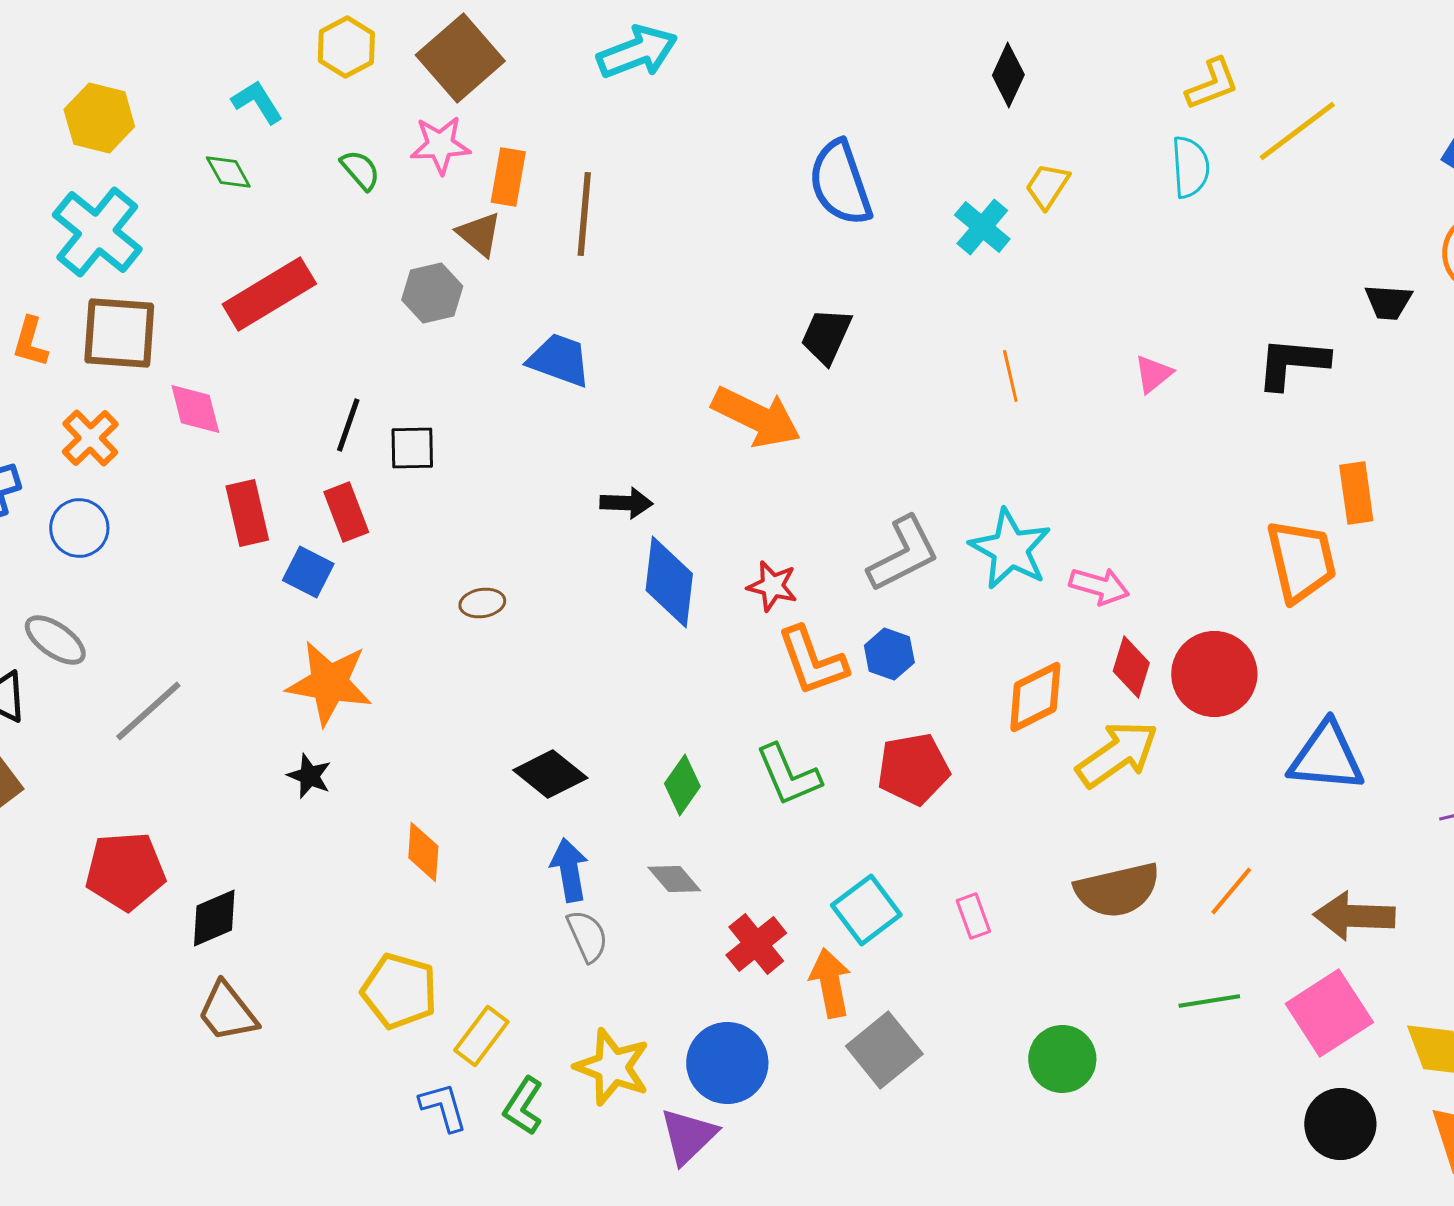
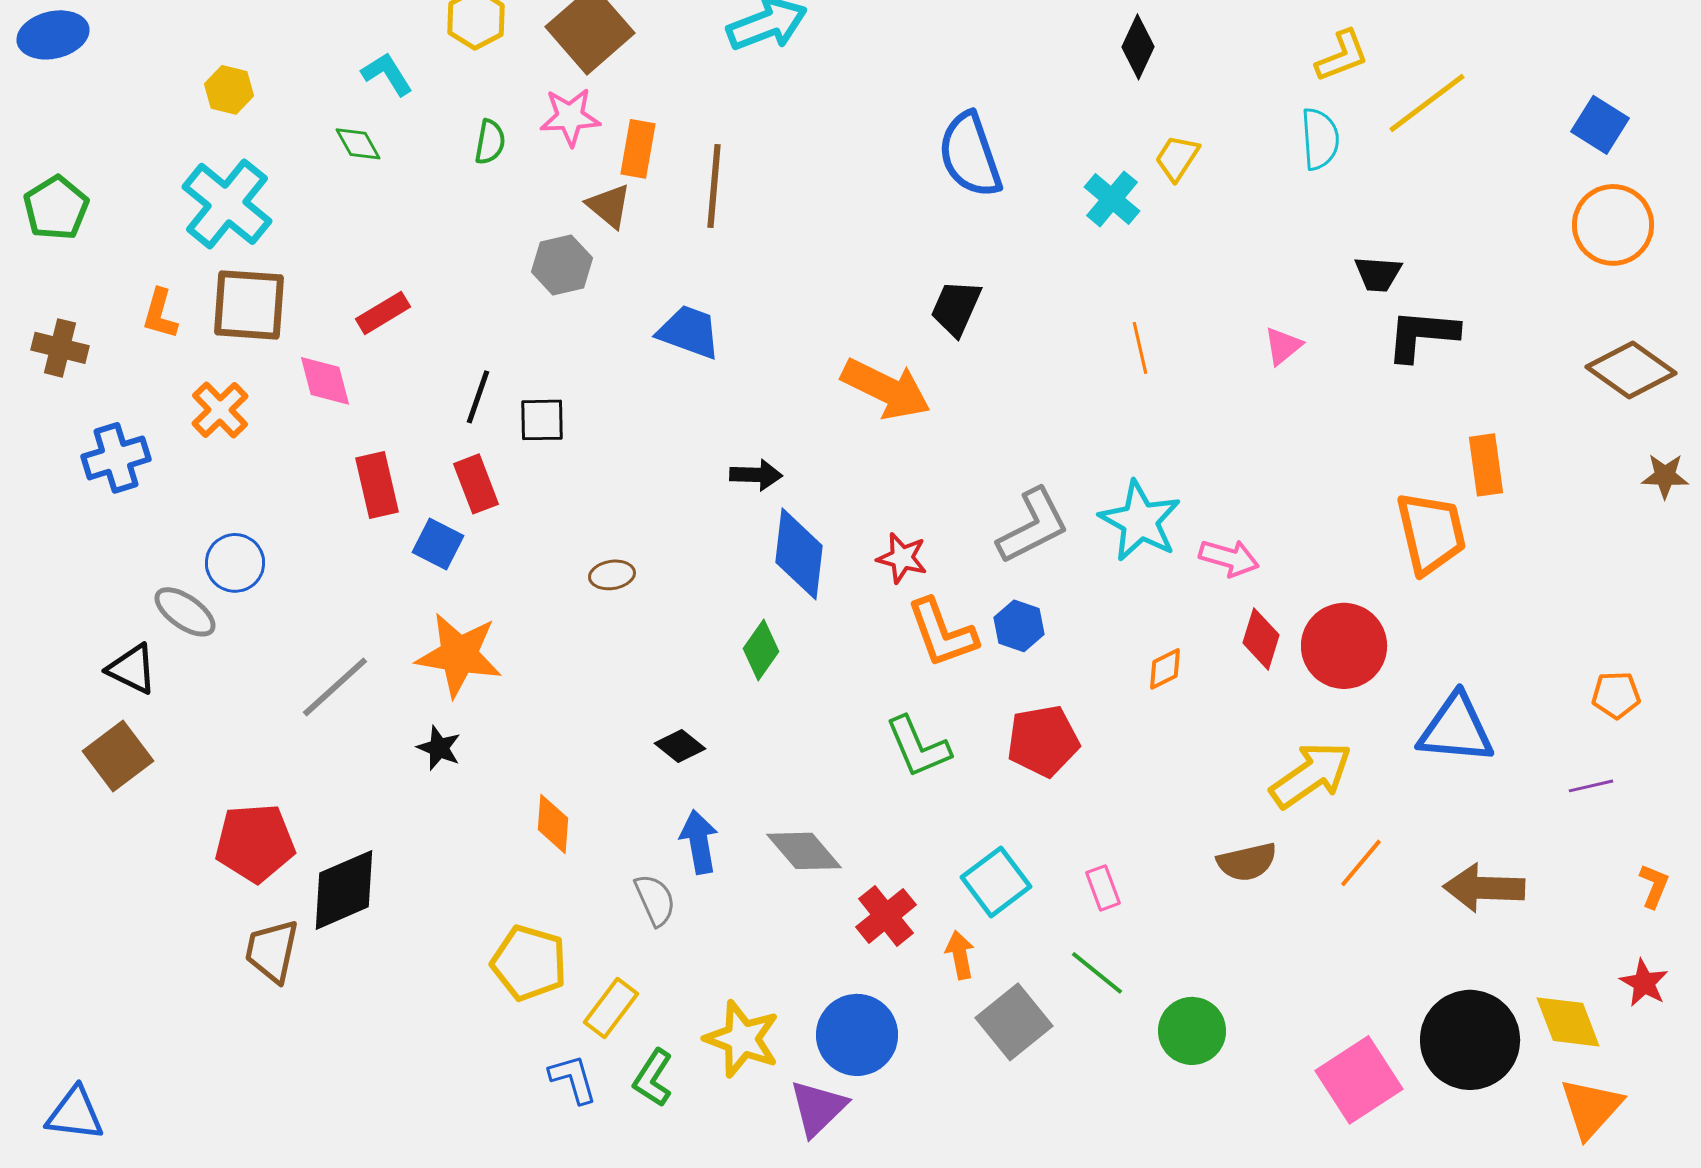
yellow hexagon: (99, 118) -> (229, 90), size x0.7
green semicircle: (360, 170) -> (490, 142), turned 51
red rectangle: (269, 294) -> (383, 313), moved, size x0.6
black trapezoid: (1388, 302) -> (1378, 274), moved
blue circle: (79, 528) -> (235, 563), moved
orange diamond: (1035, 697) -> (1165, 669), size x0.6
gray line: (148, 711) -> (335, 687), moved
yellow arrow: (1117, 754) -> (1311, 775), moved
black diamond: (550, 774) -> (680, 746), size x0.7
green diamond: (682, 785) -> (761, 650), moved
gray diamond: (674, 879) -> (804, 851), size x1.4
brown semicircle: (1117, 890) -> (1247, 862), size x0.7
black diamond: (214, 918) -> (344, 890), size x1.4
gray semicircle: (587, 936) -> (655, 900), moved
orange arrow: (830, 983) -> (960, 955), size x0.7
green line: (1209, 1001) -> (1097, 973), moved, turned 48
brown trapezoid: (227, 1012) -> (272, 951), moved, turned 50
pink square: (1329, 1013) -> (1359, 1080), moved
black circle: (1340, 1124) -> (1470, 1040), moved, size x1.4

